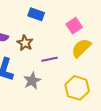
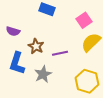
brown star: (25, 43) -> (36, 46), moved

